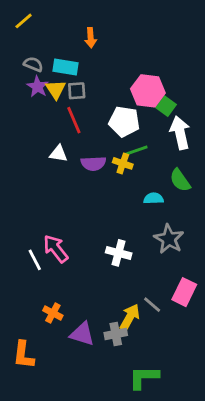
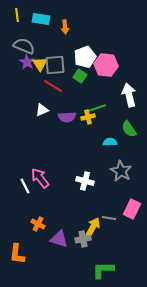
yellow line: (24, 21) -> (17, 15), turned -56
gray semicircle: (33, 64) -> (24, 46), size x1.5
cyan rectangle: (65, 67) -> (41, 19), moved
gray square: (77, 91) -> (55, 65), size x1.5
green square: (166, 106) -> (80, 76), moved
red line: (74, 120) -> (53, 86), turned -36
white pentagon: (124, 122) -> (85, 57), moved, turned -30
white triangle: (58, 154) -> (42, 110), turned -32
yellow cross: (123, 163) -> (88, 117), turned -32
gray line: (152, 305) -> (109, 218), turned -32

